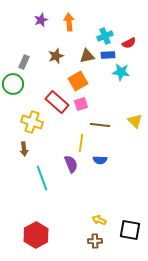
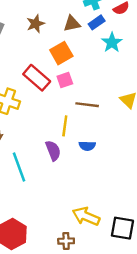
blue rectangle: (108, 55) -> (97, 22), turned -32
cyan star: (121, 72) -> (112, 42), turned 30
yellow arrow: (99, 220) -> (86, 216), size x1.6
brown cross: (95, 241) -> (66, 241), moved

